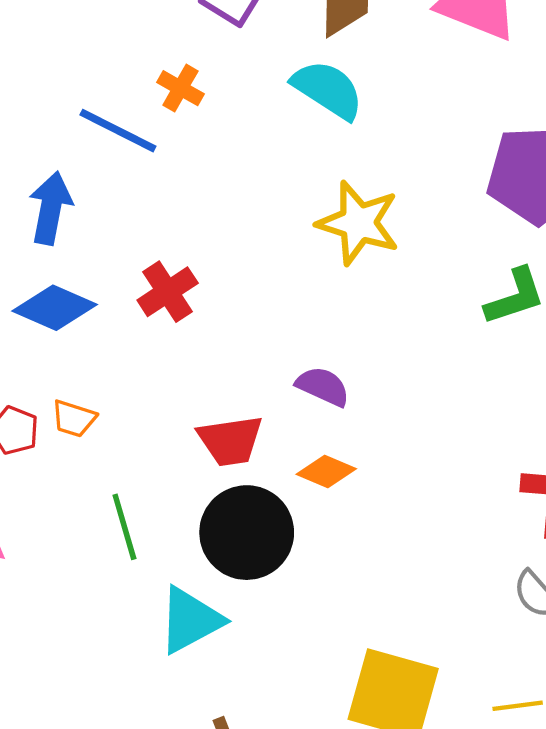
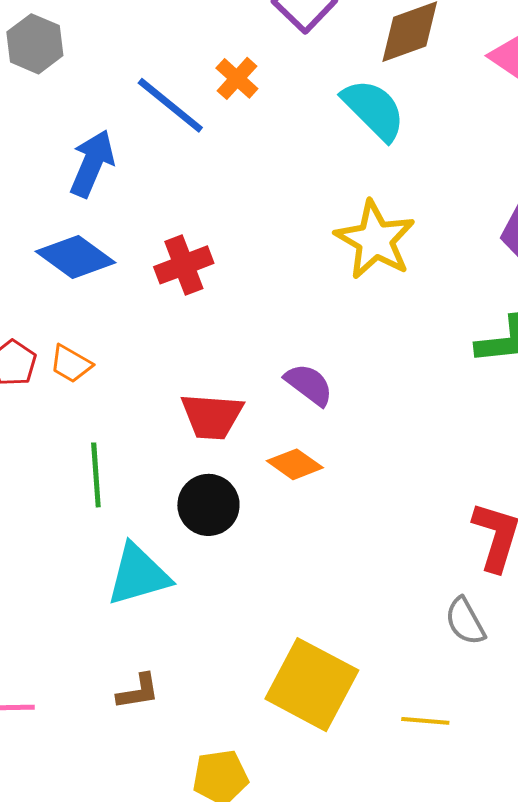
black circle: (247, 533) -> (208, 505), size x0.7

